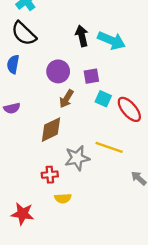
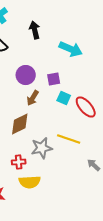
black arrow: (82, 36) -> (35, 30), moved
yellow semicircle: (63, 198) -> (30, 182), size x1.5

